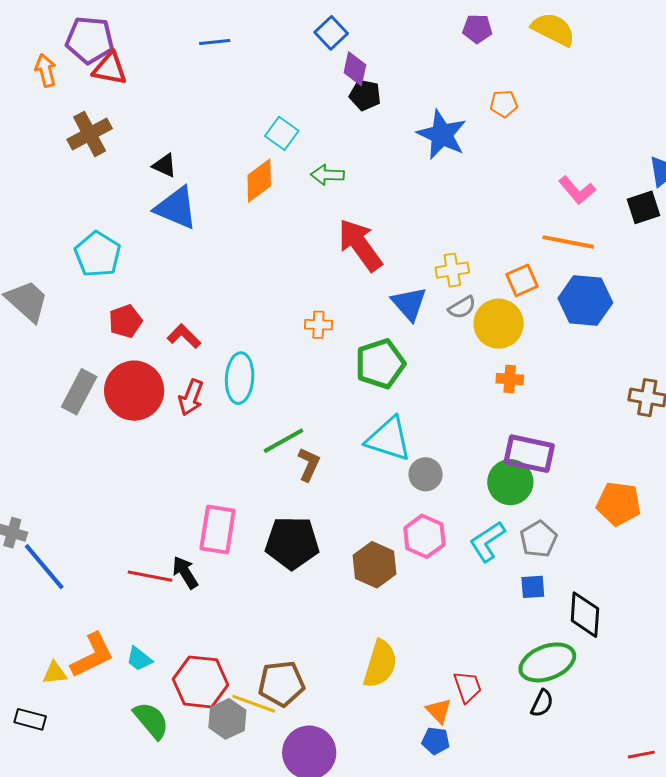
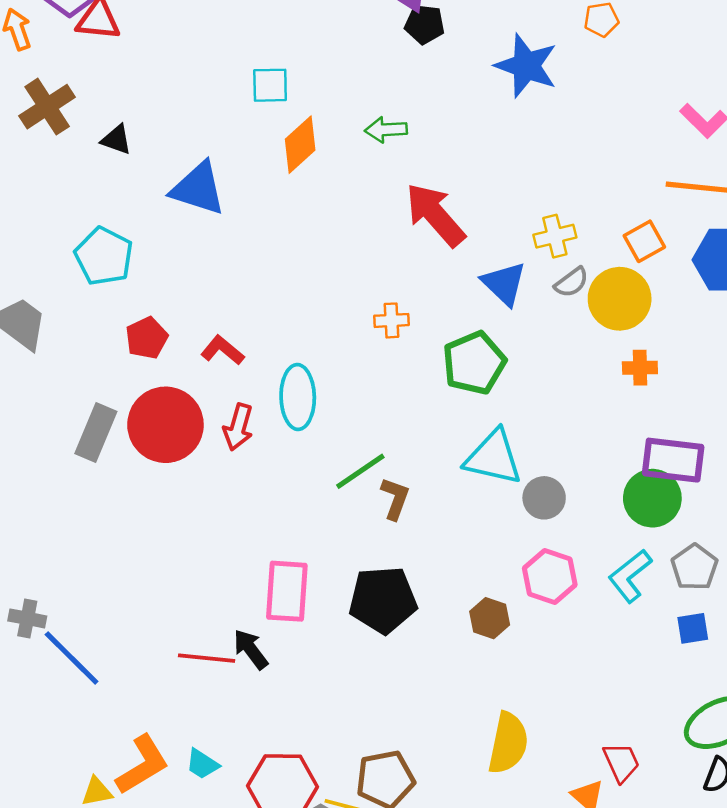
cyan square: (282, 133) -> (270, 85), moved, turned -32
brown cross: (90, 134) -> (47, 107), moved
black triangle: (165, 165) -> (116, 140), moved
brown hexagon: (374, 565) -> (490, 618), size x0.7

